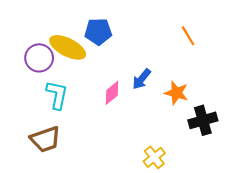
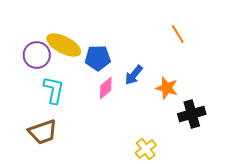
blue pentagon: (98, 32) -> (98, 58), moved

